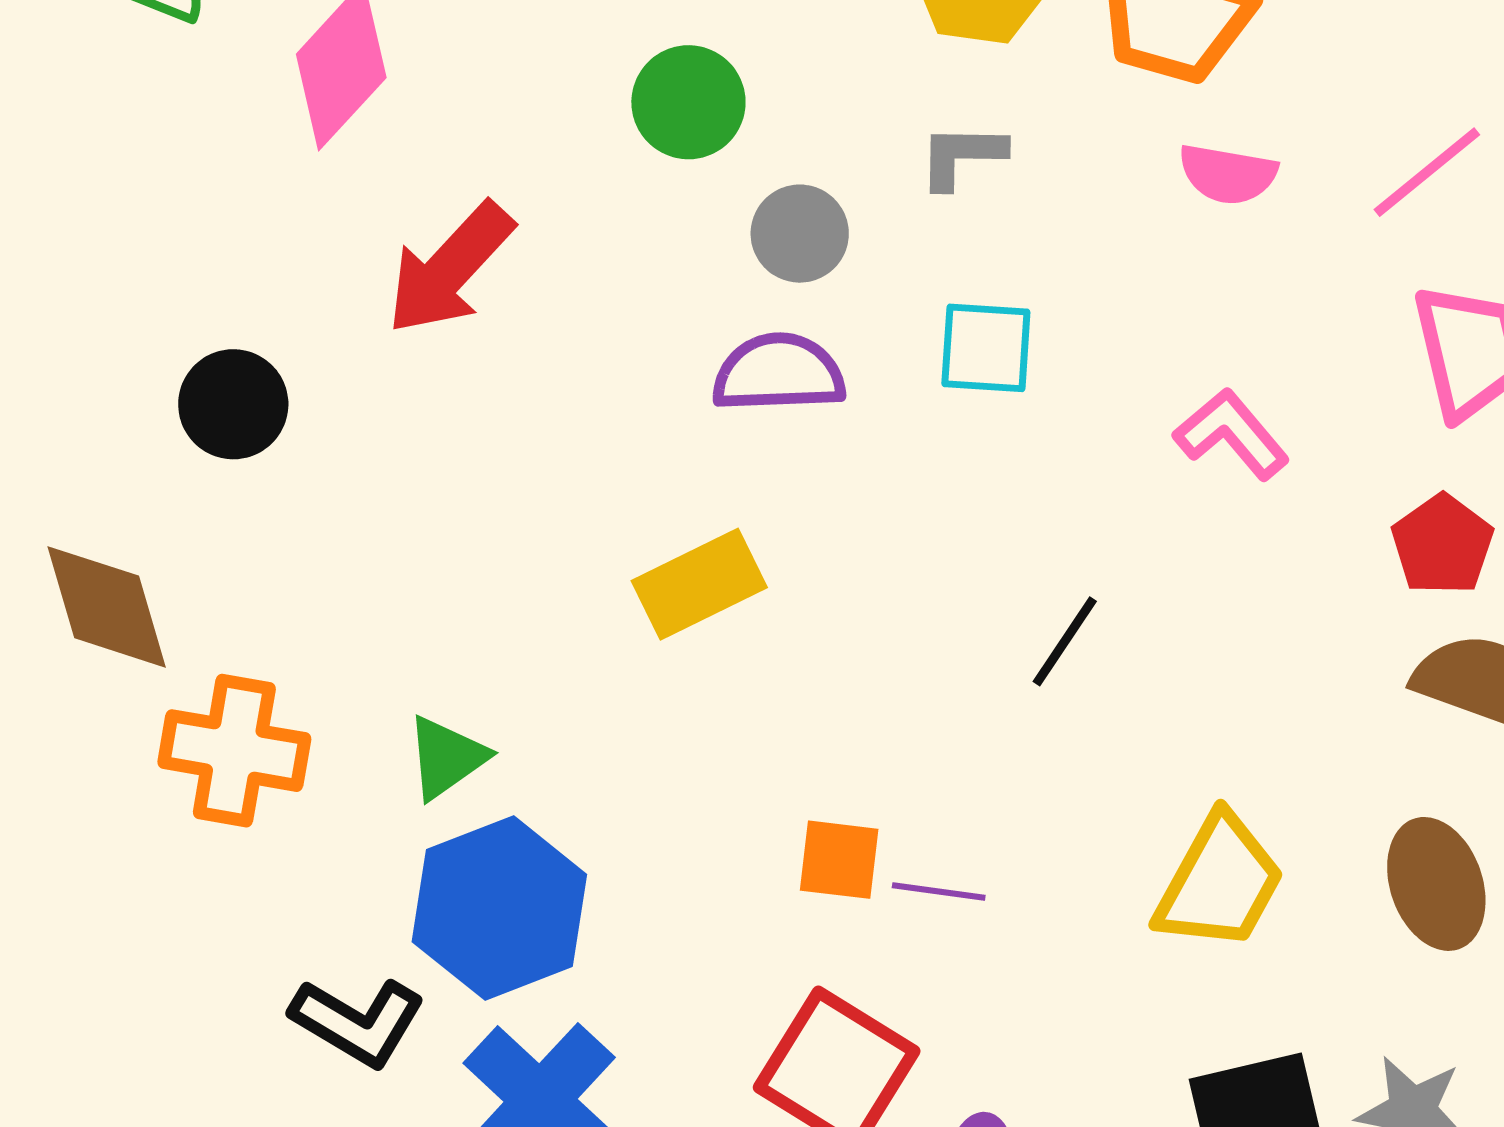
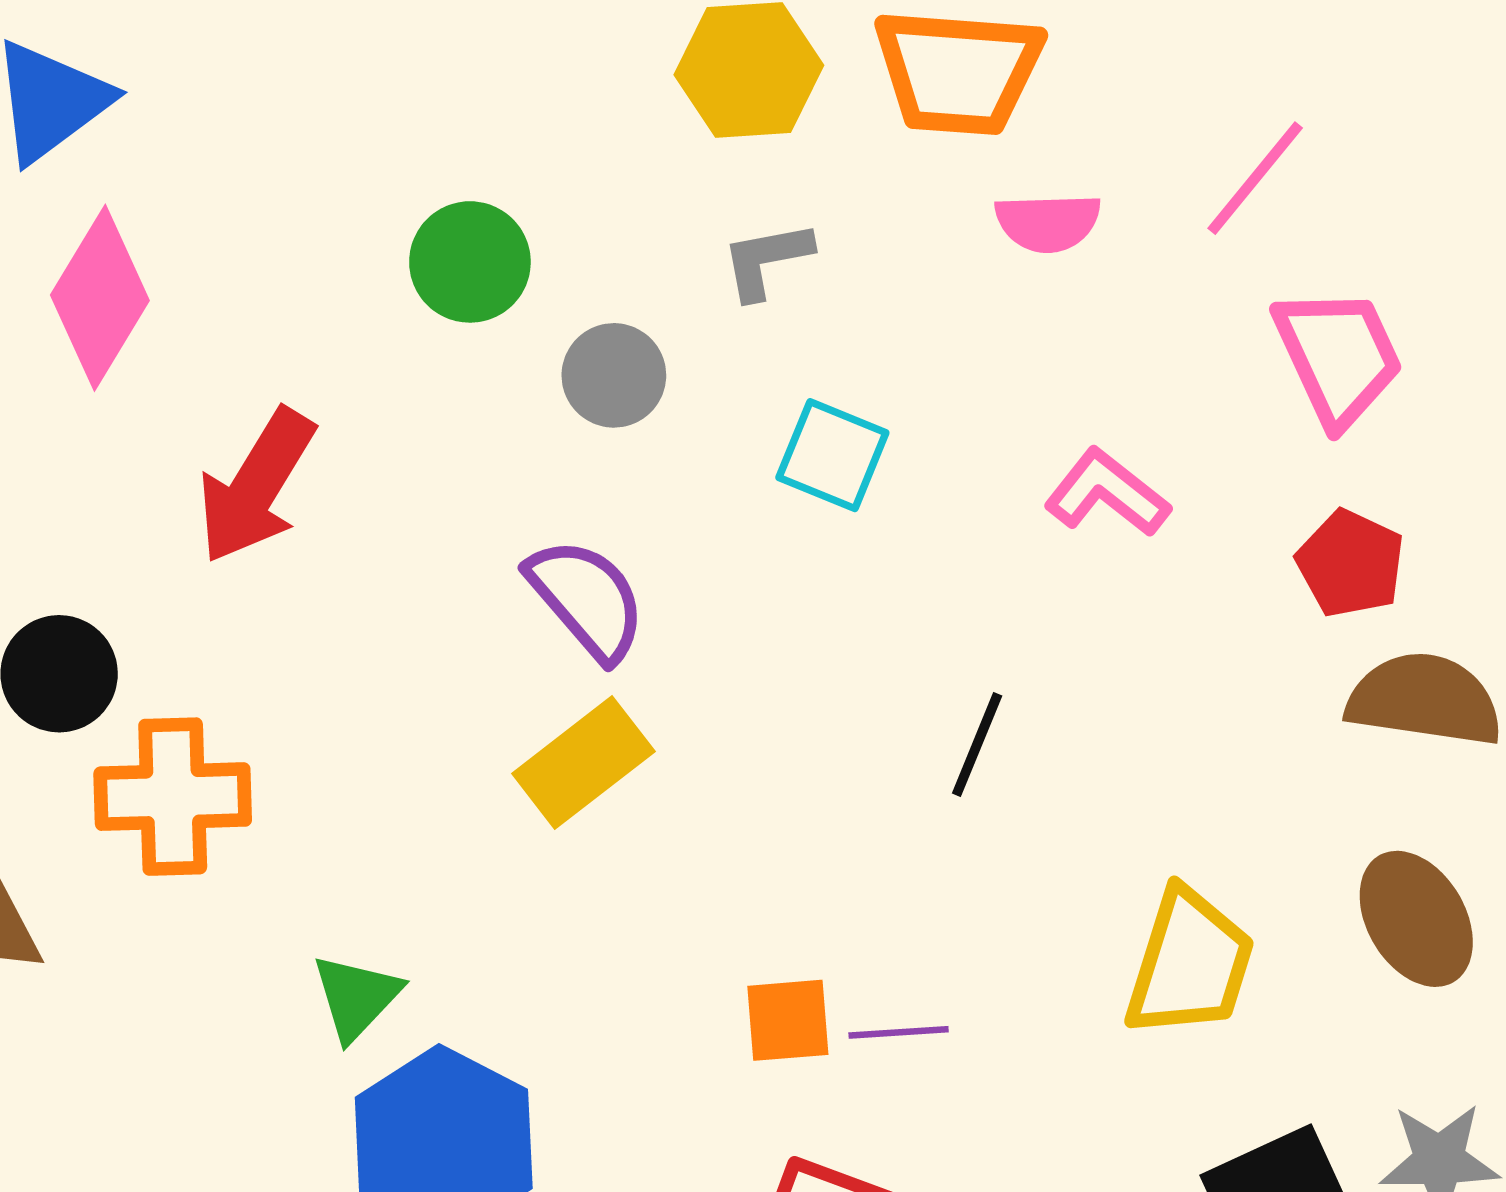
cyan square: (986, 348) -> (832, 455), turned 30
purple semicircle: (779, 373) -> (587, 599), moved, turned 63
orange cross: (234, 751) -> (173, 797), moved

